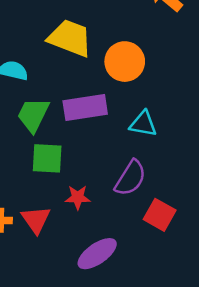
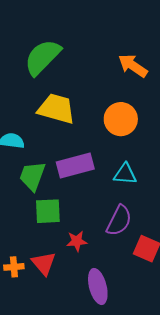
orange circle: (125, 62) -> (121, 119), moved
purple ellipse: (97, 254) -> (98, 286), turned -64

